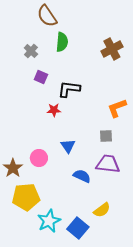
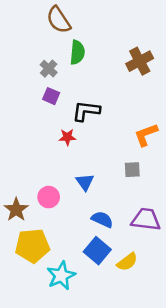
gray cross: (31, 51) -> (49, 69), moved
purple trapezoid: (108, 164) -> (146, 219), moved
blue square: (78, 228) -> (97, 251), moved

